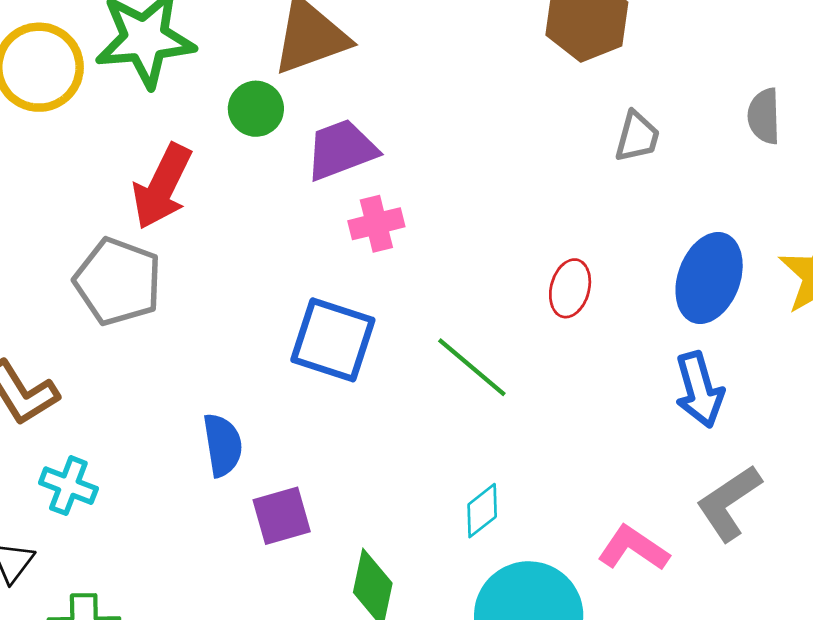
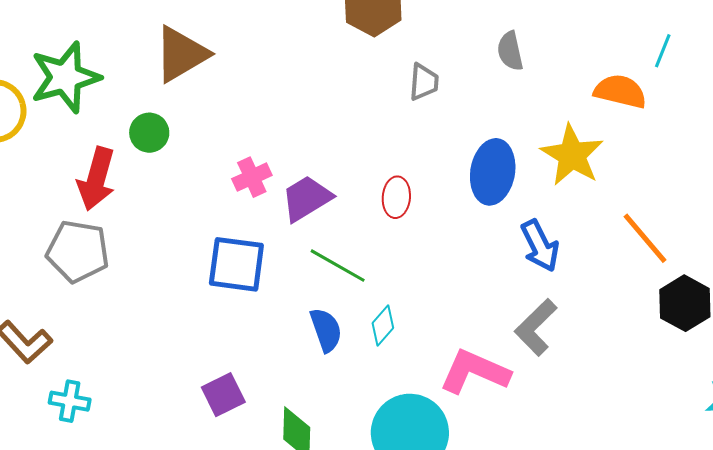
green circle: (256, 109) -> (149, 133), moved
purple trapezoid: (341, 150) -> (307, 198), moved
blue arrow: (699, 390) -> (540, 246), moved
blue semicircle: (223, 445) -> (326, 330), moved
cyan diamond: (482, 511) -> (383, 326), moved
pink L-shape: (633, 548) -> (475, 372), size x1.4

